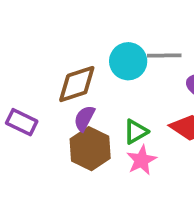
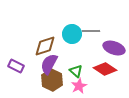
purple semicircle: (84, 118) -> (49, 64), size x1.5
green triangle: (136, 132) -> (76, 71), turned -48

